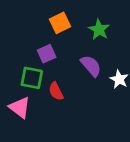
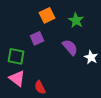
green square: (32, 78) -> (16, 56), moved
red semicircle: (56, 91) -> (40, 87), moved

